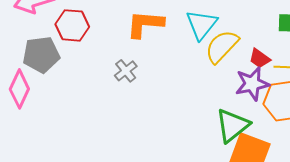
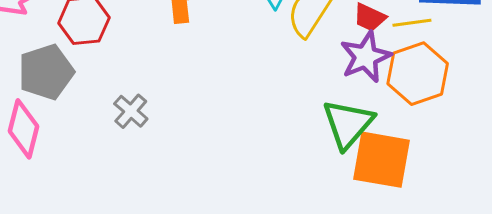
gray cross: (126, 71) -> (131, 111), moved

